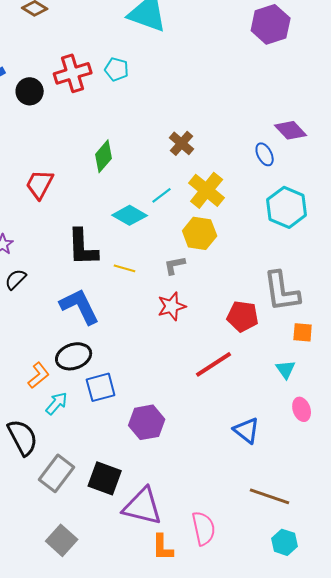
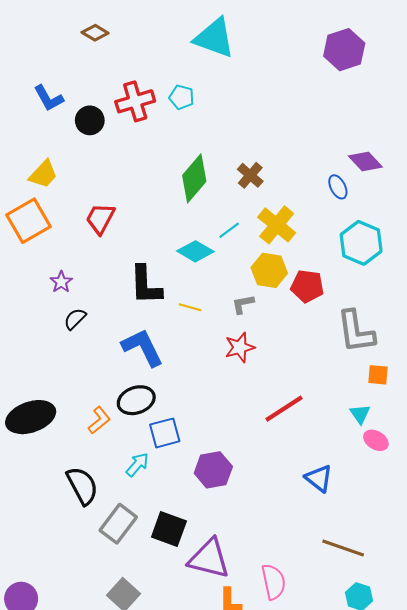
green diamond: (104, 156) -> (194, 178), moved, size x1.4
red pentagon: (243, 316) -> (307, 286), moved
cyan arrow: (57, 403) -> (137, 465), moved
pink ellipse: (302, 409) -> (376, 440), moved, turned -40

